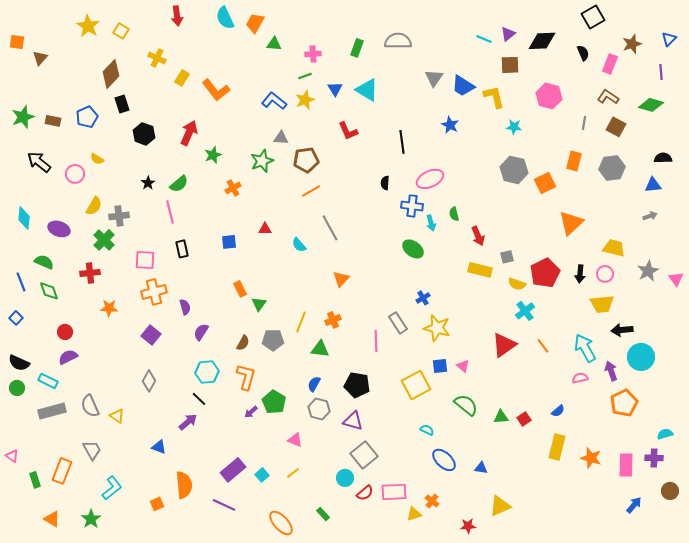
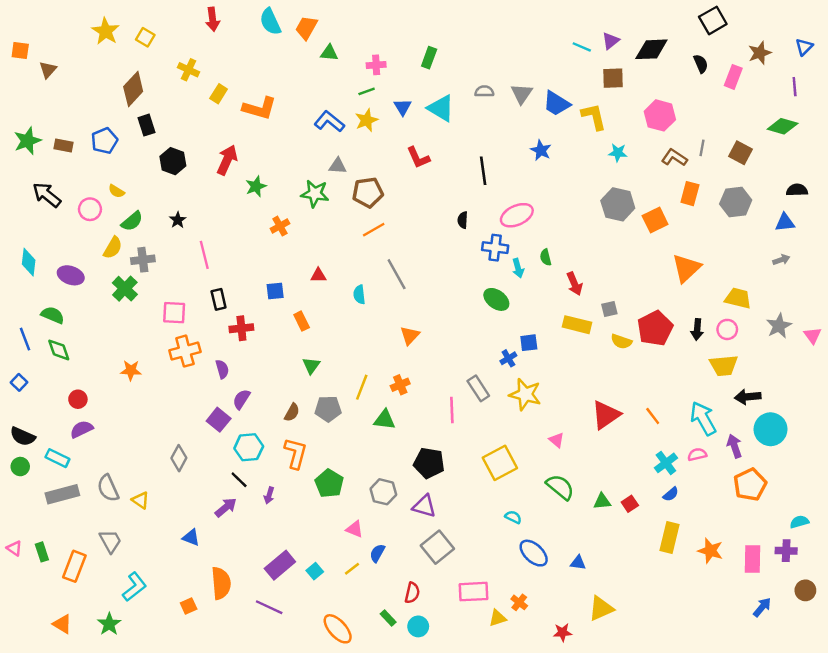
gray semicircle: (398, 41) -> (484, 91), moved, size x0.6
orange L-shape: (216, 90) -> (259, 108), turned -36
brown L-shape: (608, 97) -> (674, 158), moved
green star: (262, 161) -> (315, 194), turned 30
green semicircle: (179, 184) -> (132, 221), moved
cyan semicircle: (299, 245) -> (359, 295), turned 35
red cross: (90, 273) -> (241, 328), moved
orange rectangle: (240, 289) -> (302, 321), moved
cyan cross: (525, 311) -> (666, 463), moved
purple square: (151, 335) -> (219, 420), moved
blue square: (440, 366) -> (529, 343), moved
blue semicircle: (314, 384) -> (377, 553), moved
purple arrow: (251, 412) -> (269, 495), moved, turned -32
cyan circle: (345, 478) -> (418, 626), moved
green rectangle: (35, 480) -> (42, 552), moved
red semicircle: (365, 493) -> (412, 593), moved, turned -36

